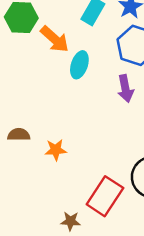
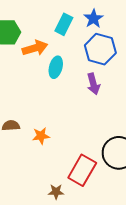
orange arrow: (55, 39) -> (35, 48), turned -55

